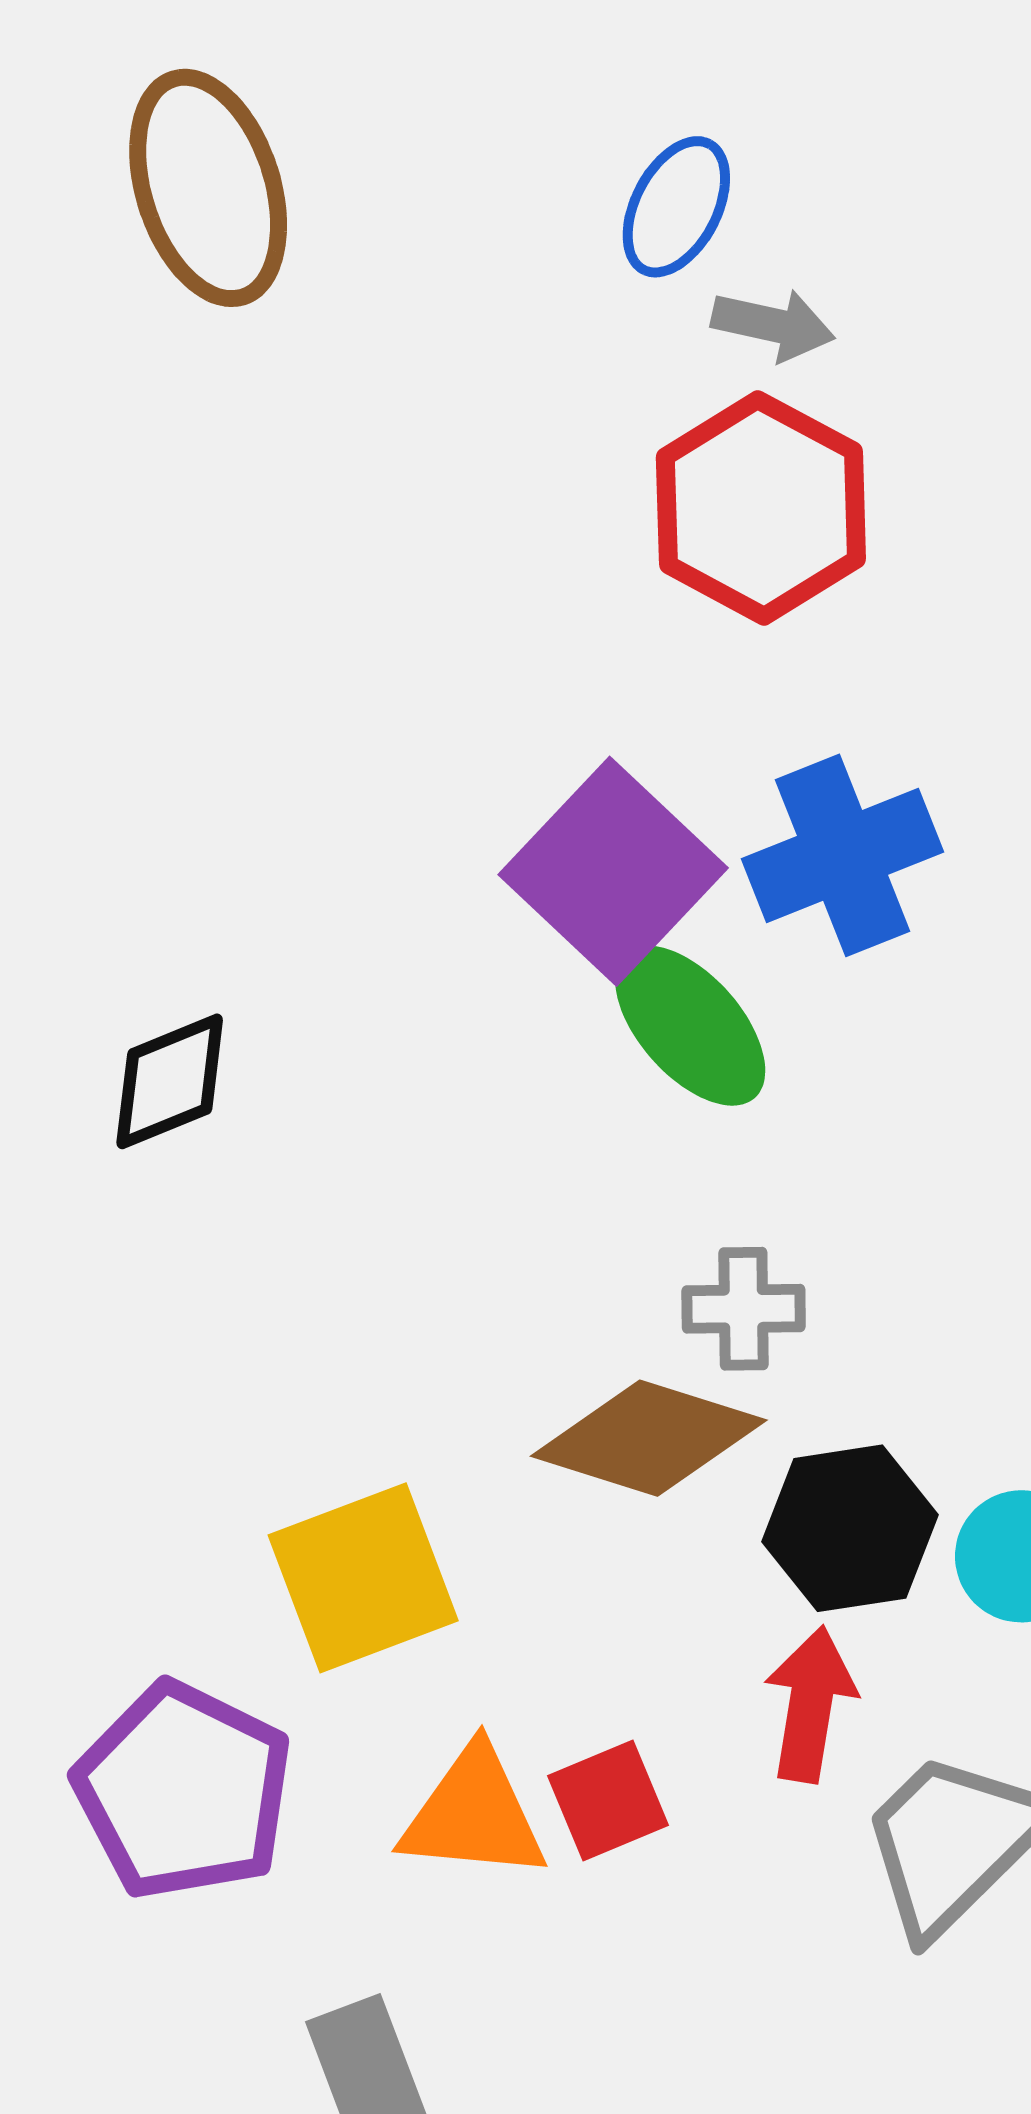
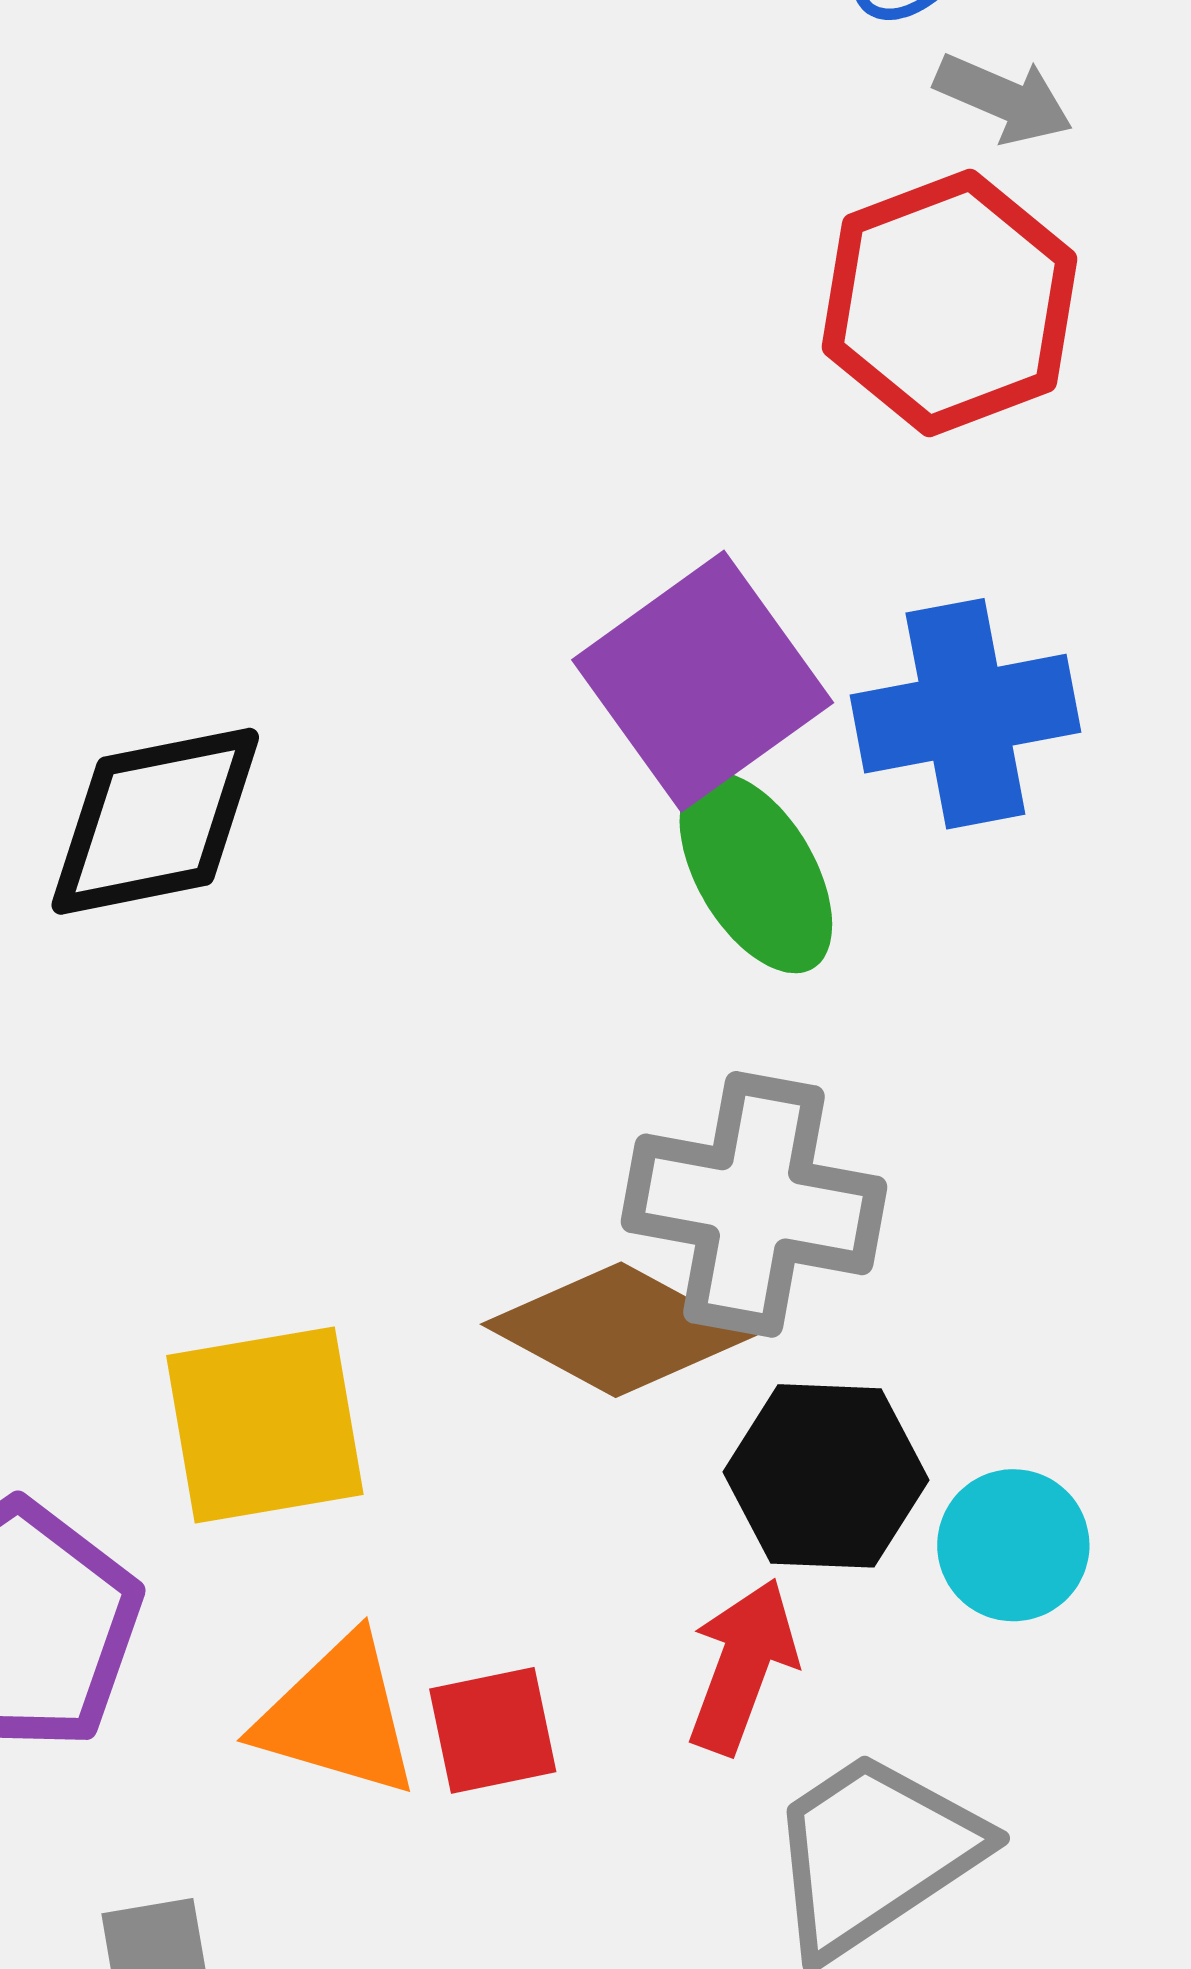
black diamond: (170, 1081) -> (155, 821), size x1.4
gray cross: (744, 1309) -> (754, 1204), size x1.8

